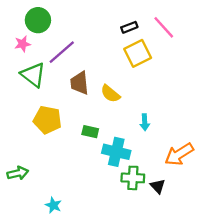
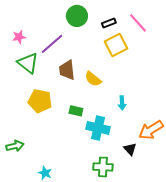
green circle: (38, 20) -> (77, 16), moved
green cross: (133, 178) -> (103, 167), moved
black triangle: (158, 186) -> (130, 149), moved

